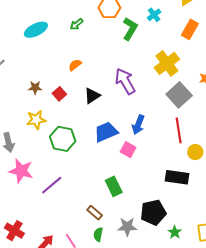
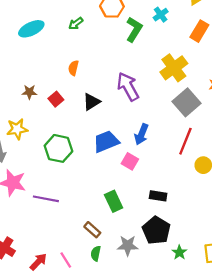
orange semicircle: (75, 65) -> (73, 68), turned -40
yellow star: (36, 120) -> (17, 129), moved
red line: (179, 130) -> (185, 141), turned 30
black rectangle: (177, 177) -> (158, 196), moved, size x0.7
purple line: (52, 185) -> (46, 199), turned 50
black pentagon: (153, 212) -> (156, 230), turned -30

